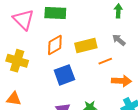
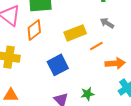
orange diamond: (55, 45) -> (34, 30), moved

